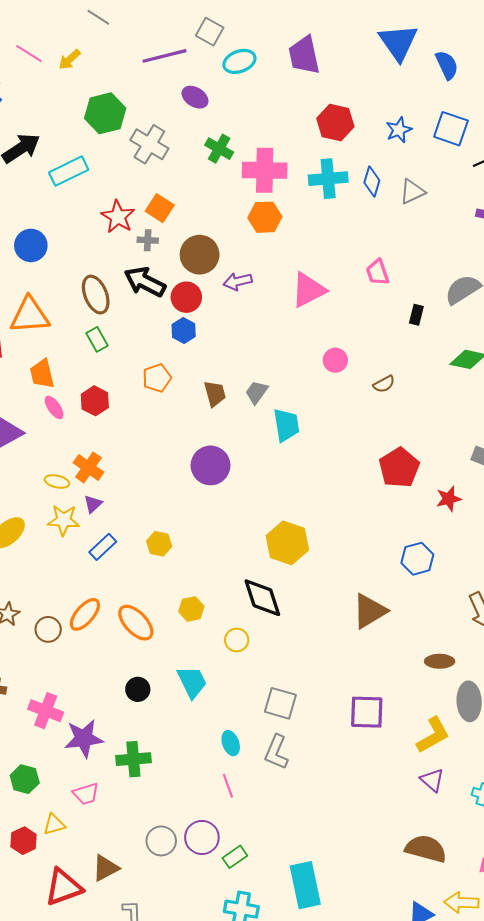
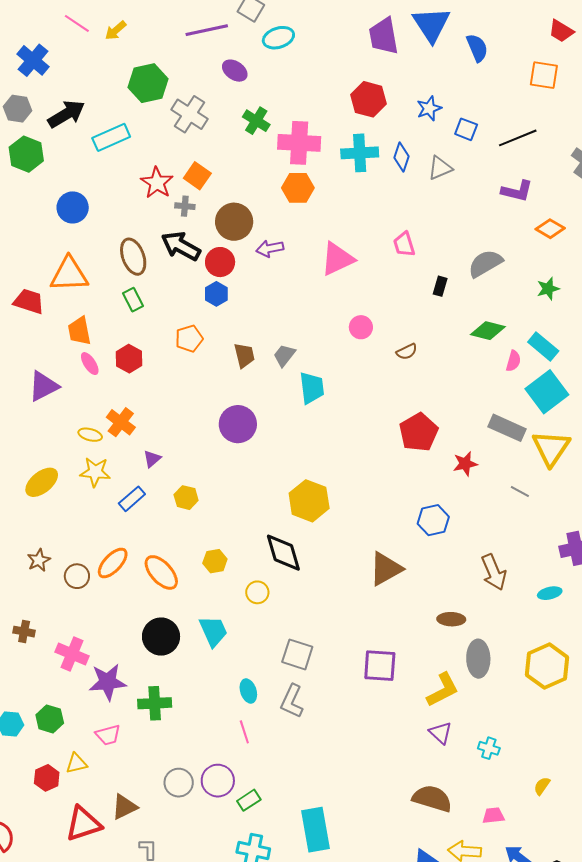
purple trapezoid: (304, 55) -> (384, 36), moved
blue square: (451, 129) -> (466, 129), moved, size x0.7
purple triangle: (93, 504) -> (152, 459), moved
black circle: (138, 689) -> (161, 637), size x1.6

